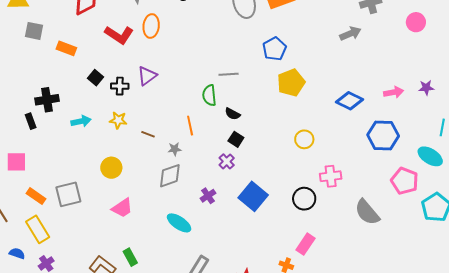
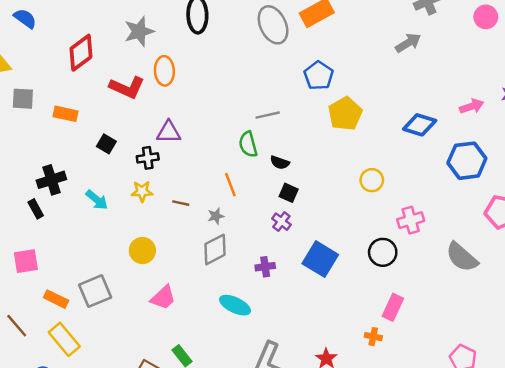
purple triangle: (147, 76) -> (169, 132), turned 45
black cross: (120, 86) -> (148, 158), moved
cyan arrow: (81, 121) -> (97, 200), turned 60
purple cross: (208, 196) -> (265, 267), turned 35

